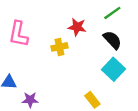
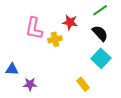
pink L-shape: (18, 34) -> (34, 28), moved

